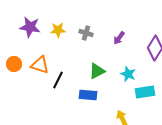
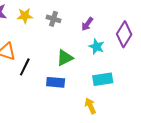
cyan star: (128, 74) -> (97, 46), moved
cyan rectangle: (145, 92) -> (103, 79), moved

